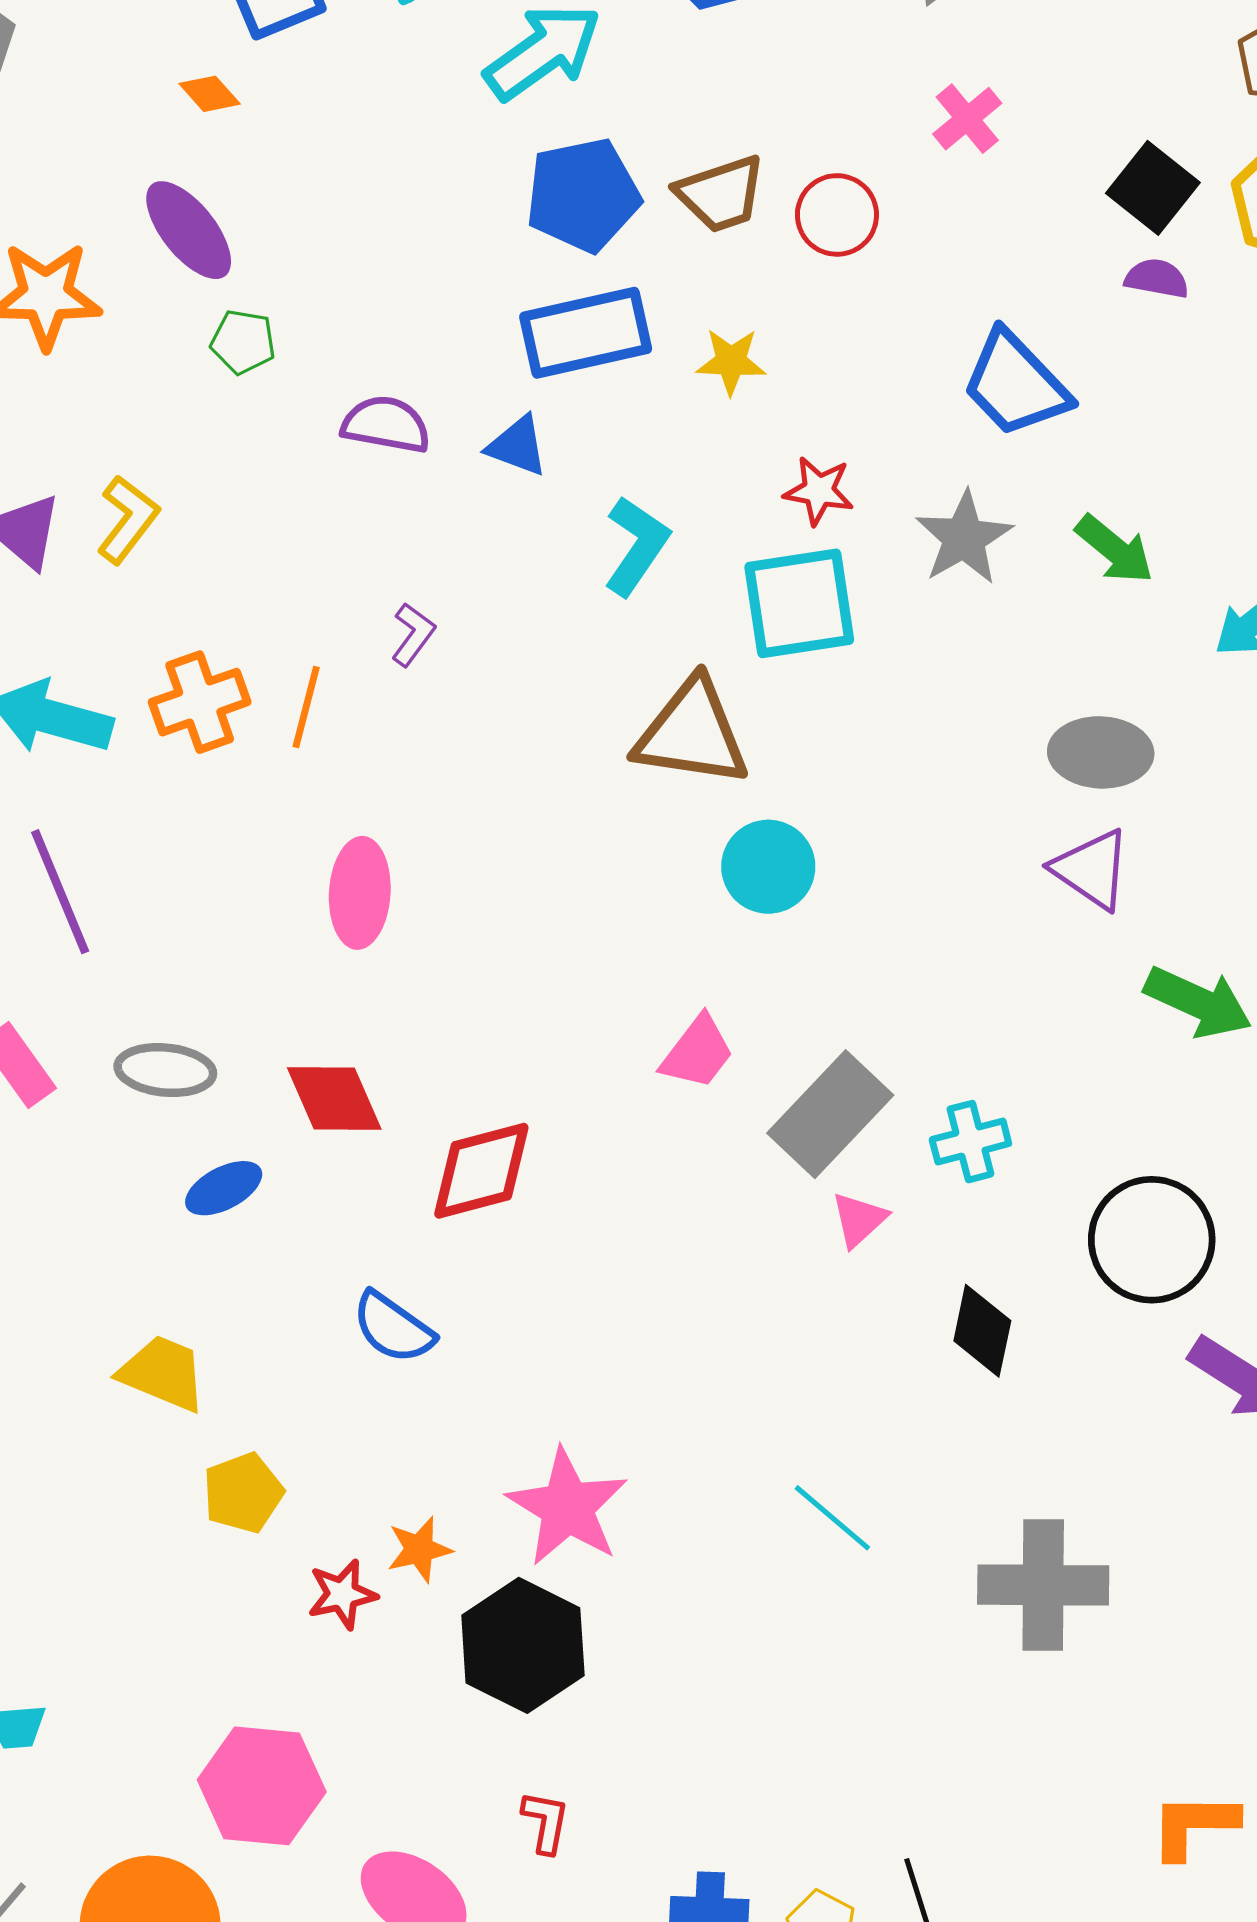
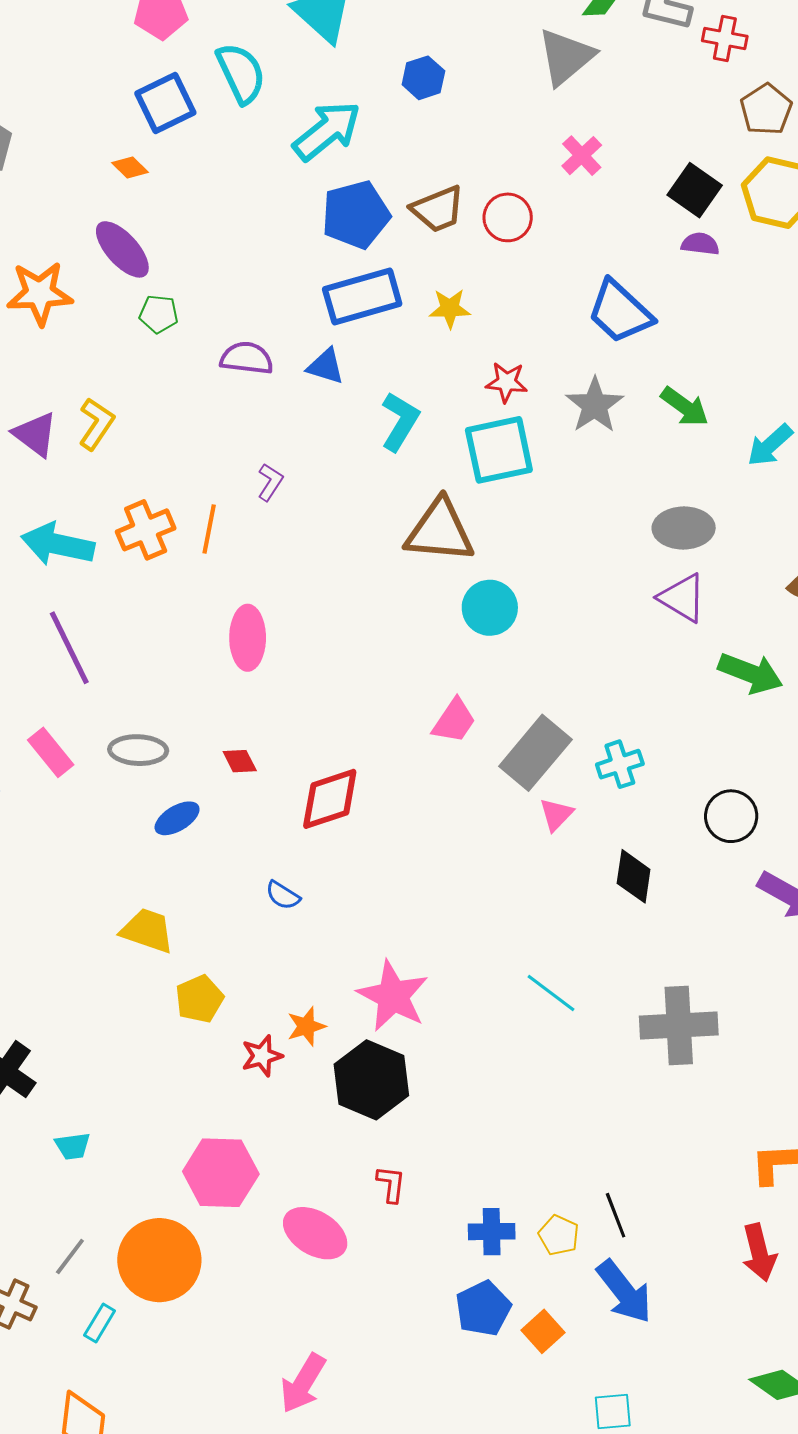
red diamond: (334, 1099) -> (240, 761), size x0.6
black circle: (1152, 1240) -> (731, 816), size x0.7
blue semicircle: (393, 1328) -> (283, 895), size x0.7

